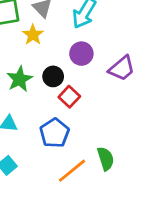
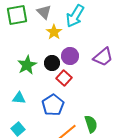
yellow star: (33, 35) -> (54, 32), moved
purple circle: (81, 54) -> (70, 56), moved

